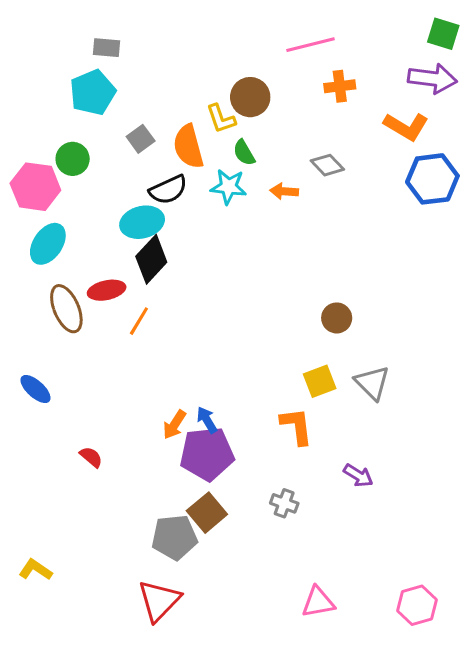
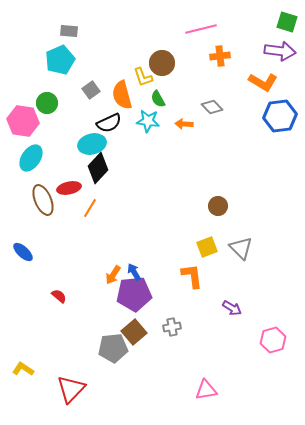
gray cross: (284, 503) -> (172, 327), moved, turned -30
red triangle: (159, 601) -> (71, 389), moved
pink hexagon: (417, 605) -> (273, 340), moved

